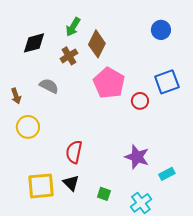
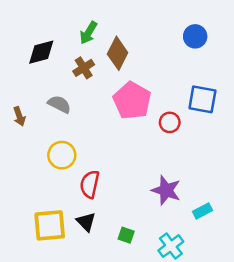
blue square: (167, 82) -> (202, 99), turned 30
yellow circle: (28, 127) -> (62, 155), moved

